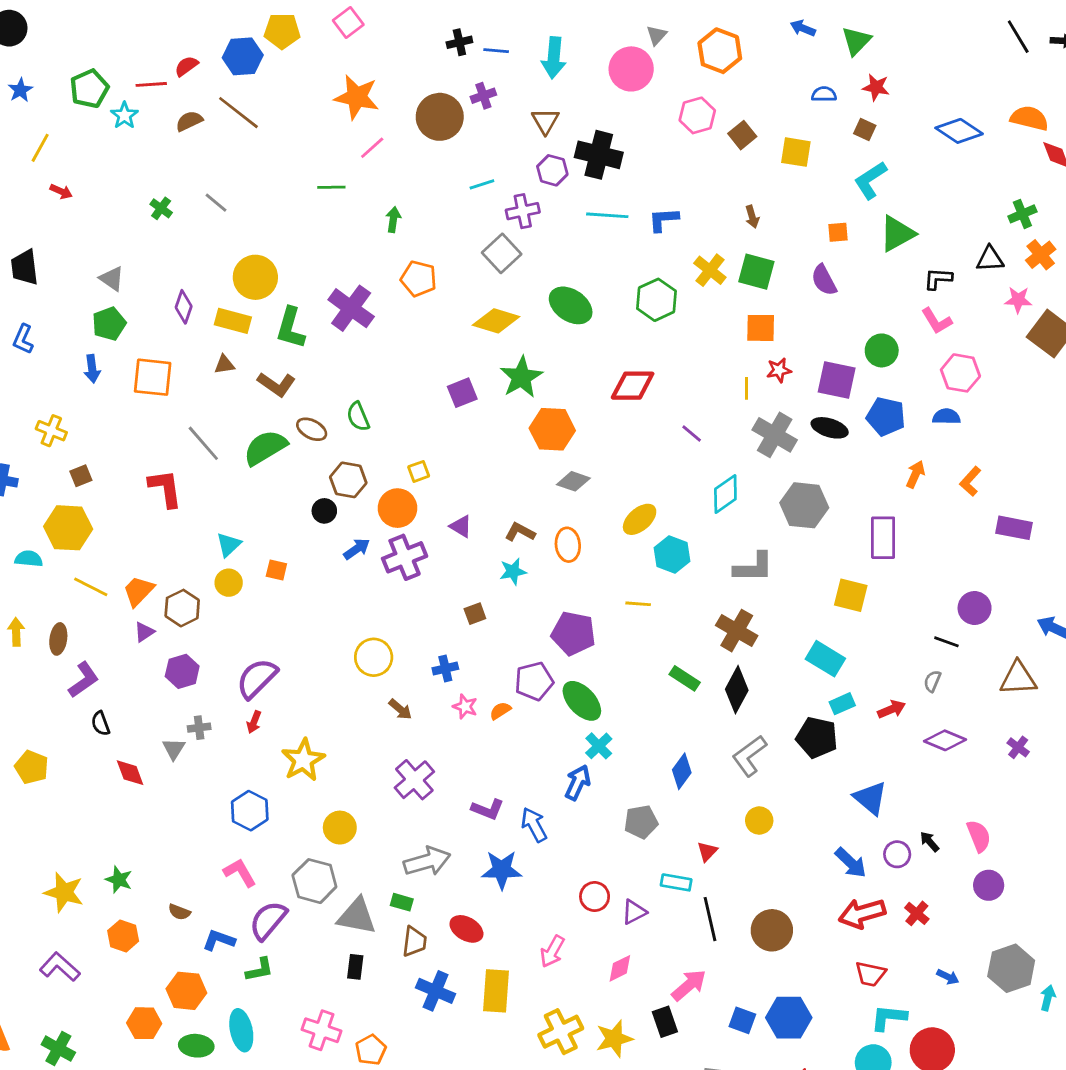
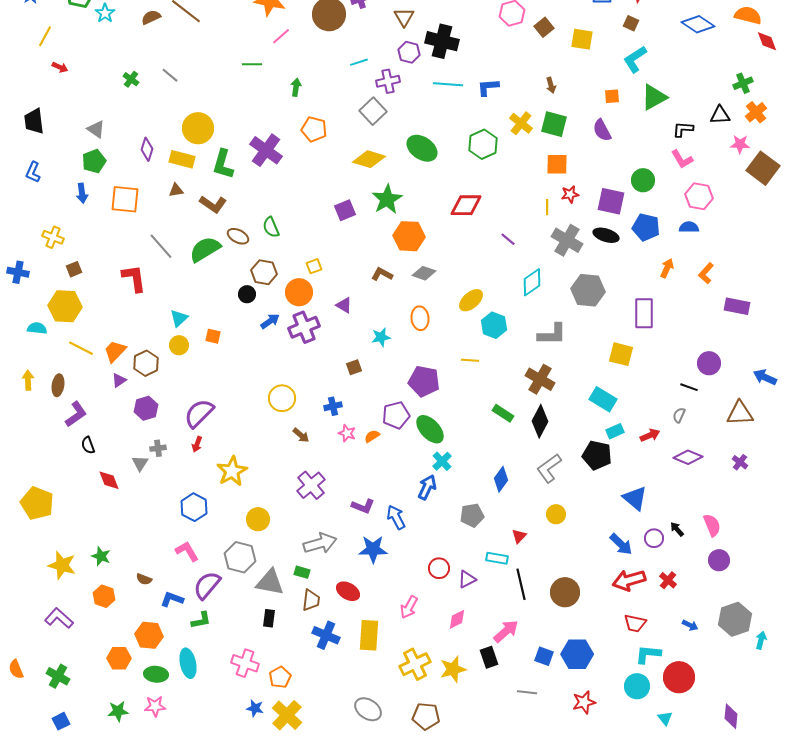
brown L-shape: (520, 532) -> (382, 274), moved
yellow pentagon: (32, 767) -> (37, 503), moved, size x1.4

